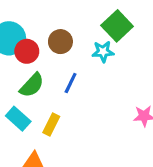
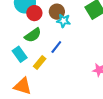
cyan star: (103, 52) -> (64, 21), moved
blue line: (71, 83) -> (56, 47), moved

